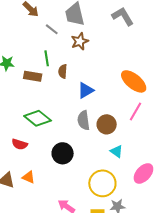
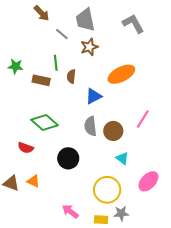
orange ellipse: (134, 81) -> (121, 74), moved, turned -68

